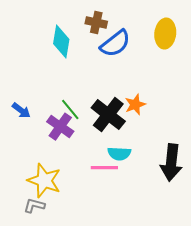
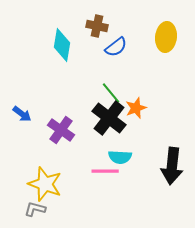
blue semicircle: (115, 44) -> (116, 47), size x0.7
green line: (70, 110) -> (111, 93), moved

